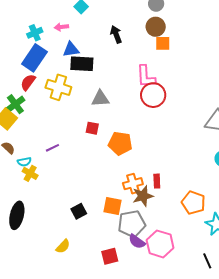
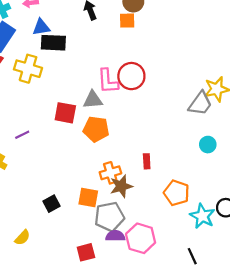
orange square: (163, 43) -> (127, 21), moved
pink L-shape: (146, 76) -> (108, 81), moved
gray triangle: (100, 99) -> (93, 100), moved
red square: (92, 128) -> (65, 113), size x1.5
red rectangle: (157, 181) -> (147, 161), moved
purple semicircle: (137, 241) -> (115, 236), turned 144
yellow semicircle: (63, 246) -> (22, 238), moved

